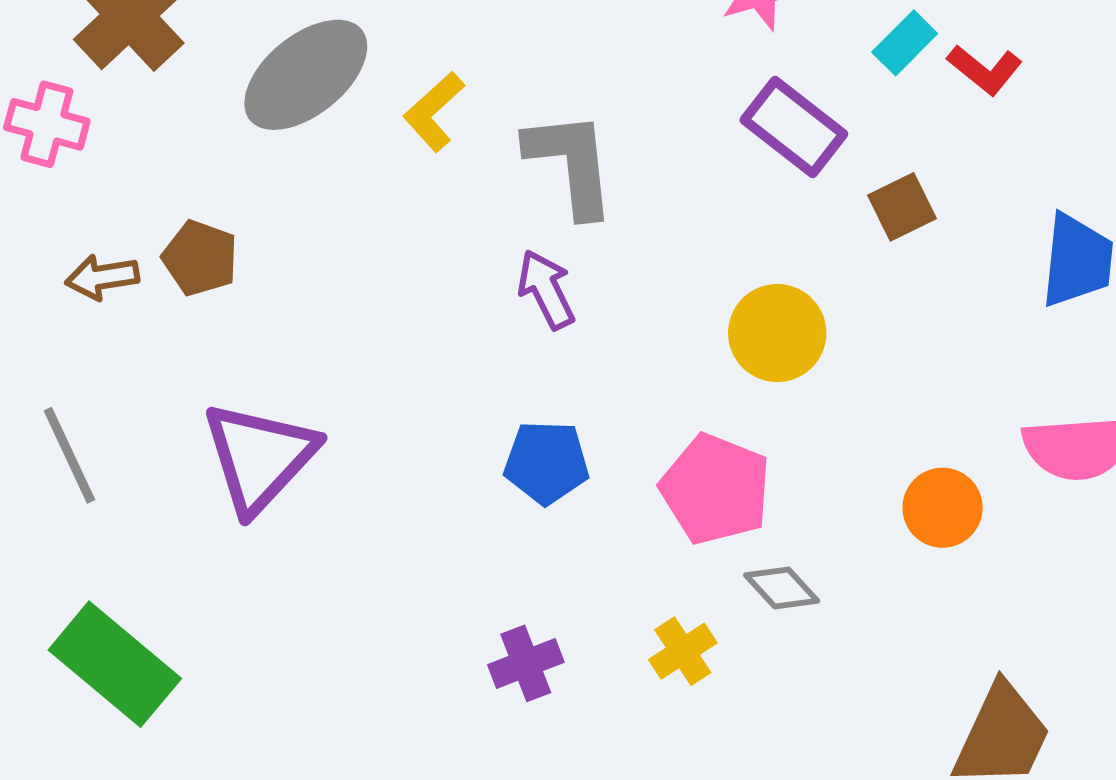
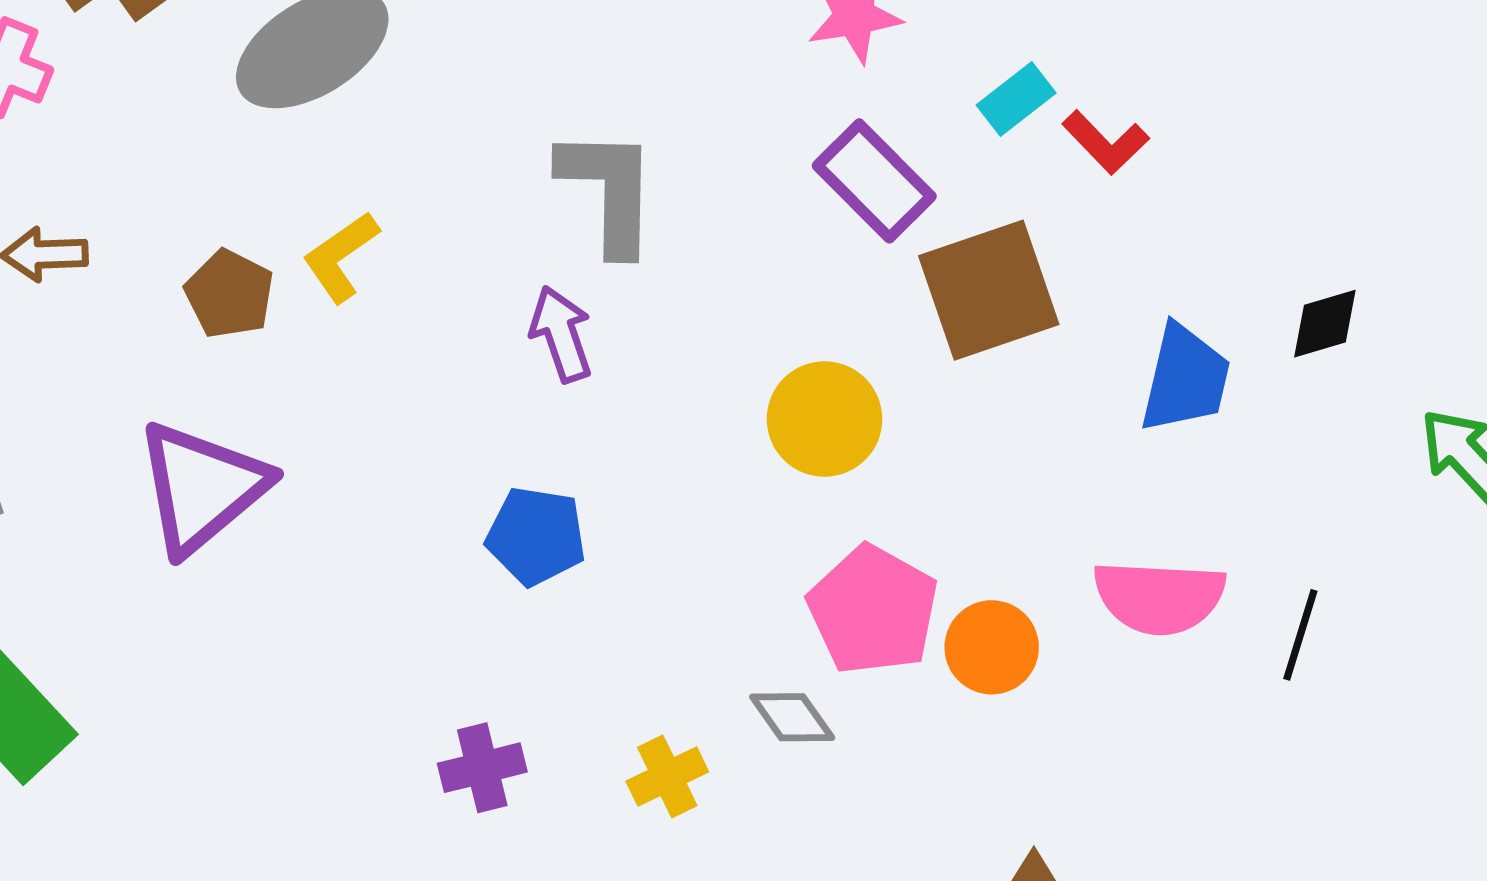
yellow L-shape: (434, 112) -> (341, 257), moved
brown square: (902, 207) -> (989, 290), size x1.8
brown pentagon: (200, 258) -> (229, 294), moved
pink pentagon: (715, 489) -> (873, 610), moved

